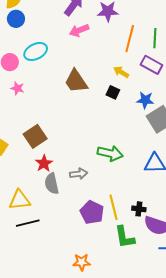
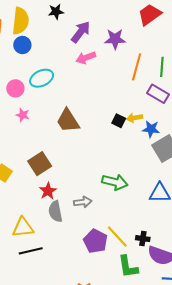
yellow arrow: (121, 72) -> (135, 118), moved, turned -42
brown trapezoid: (76, 81) -> (68, 121), moved
yellow line: (113, 207) -> (117, 236), turned -30

